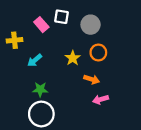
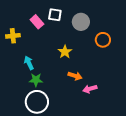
orange circle: (98, 53) -> (103, 40), moved
cyan arrow: (35, 60) -> (29, 63), moved, turned 104
orange arrow: (92, 79) -> (75, 76), moved

